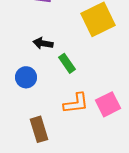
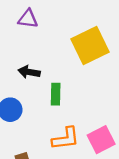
green rectangle: (67, 63) -> (56, 94), turned 36

